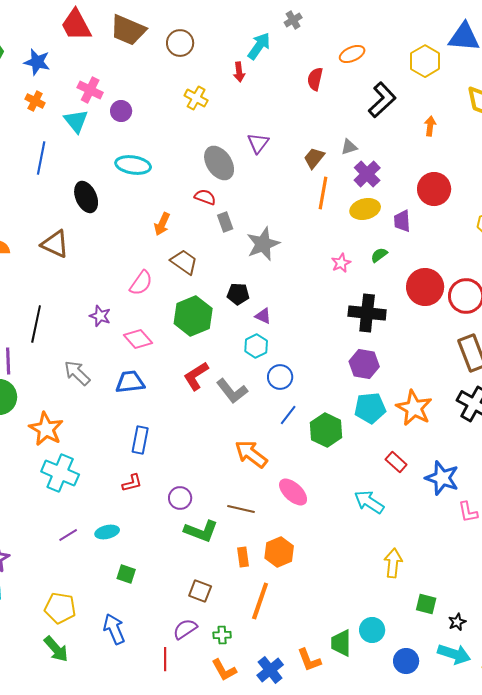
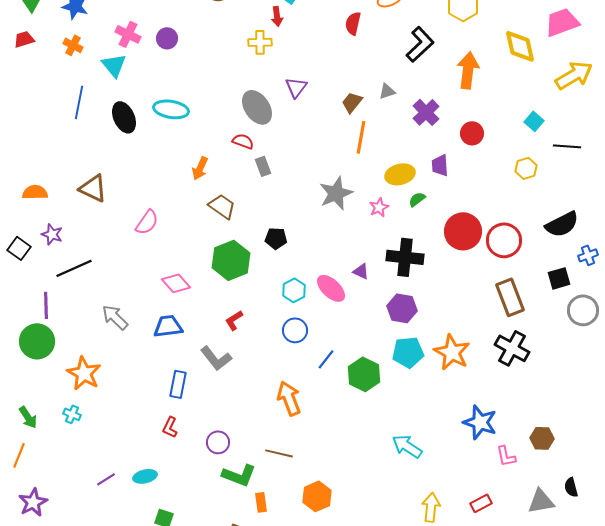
yellow cross: (196, 98) -> (260, 42), moved, turned -30
purple circle: (121, 111) -> (167, 38), moved
orange arrow: (430, 126) -> (468, 70), size x1.8
purple cross: (367, 174) -> (426, 112), moved
red circle: (434, 189) -> (472, 133), size x0.7
black ellipse: (86, 197) -> (124, 117), moved
yellow ellipse: (365, 209) -> (400, 174), moved
gray star: (263, 244) -> (336, 193), moved
pink semicircle: (141, 283) -> (147, 222), moved
purple star: (100, 316) -> (52, 234), moved
purple triangle: (263, 316) -> (361, 271), moved
black line: (36, 324) -> (74, 268), turned 54
red L-shape: (196, 376) -> (234, 320), size x0.7
blue circle: (280, 377) -> (295, 330), moved
gray L-shape: (232, 391) -> (216, 358), moved
orange arrow: (251, 454) -> (289, 398), turned 32
red rectangle: (396, 462) -> (481, 503), moved, turned -70
cyan cross: (60, 473) -> (72, 414), moved, size x0.5
red L-shape: (132, 483) -> (170, 427), turned 130
pink ellipse: (293, 492) -> (331, 288), moved
orange rectangle: (243, 557) -> (261, 502), moved

